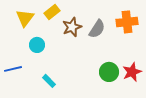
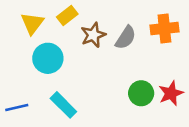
cyan circle: (37, 45) -> (48, 58), size x1.5
blue line: (13, 69) -> (17, 108), moved
cyan rectangle: (49, 81) -> (63, 105), size x1.5

